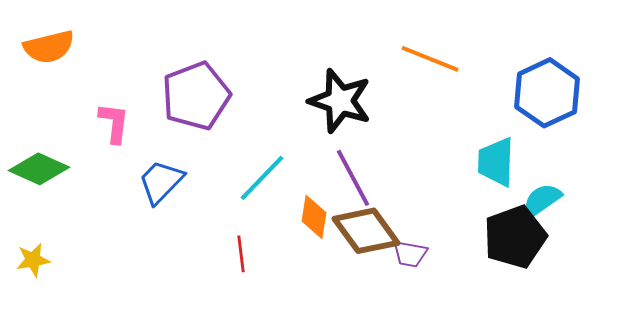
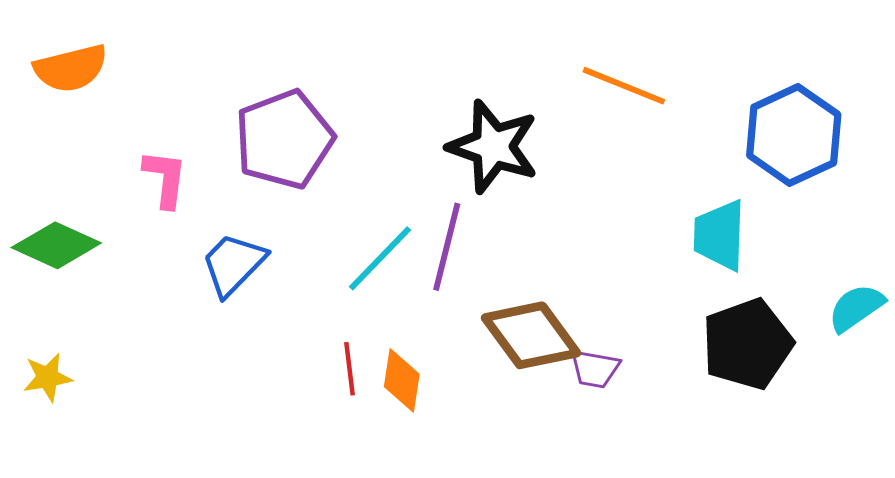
purple line: (353, 178) -> (447, 247), moved, turned 42
cyan semicircle: (542, 200) -> (856, 308), moved
orange diamond: (314, 217) -> (402, 380), moved

